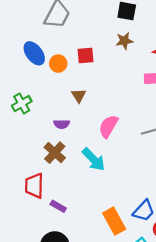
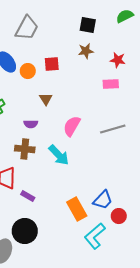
brown cross: (55, 153) -> (25, 149), turned -36

